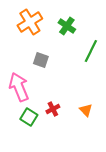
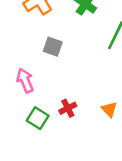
pink arrow: (19, 87) -> (25, 81), size x0.7

